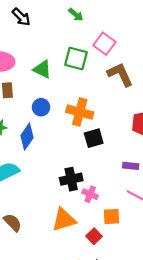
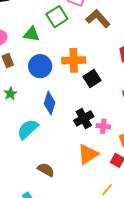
green square: (76, 59) -> (57, 17), turned -30
blue circle: (41, 107) -> (40, 66), size x1.5
blue diamond: (27, 137) -> (50, 103), moved

